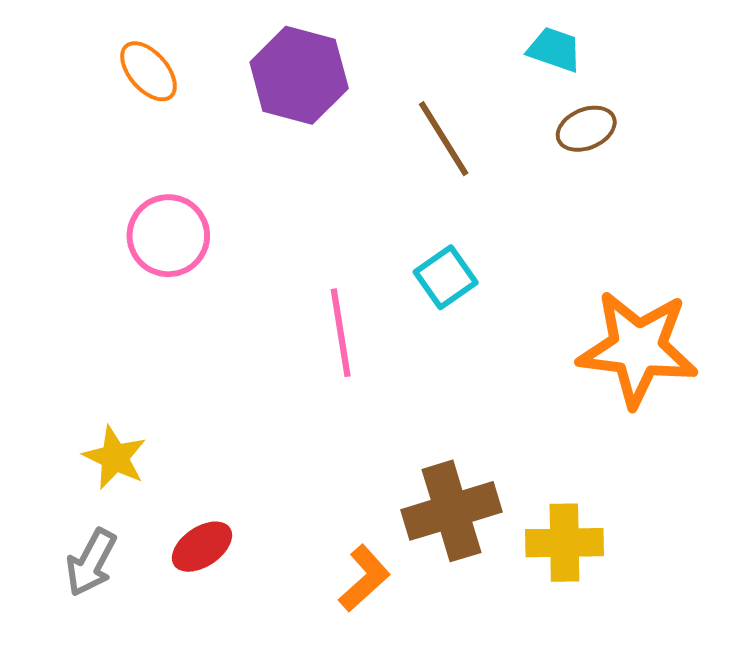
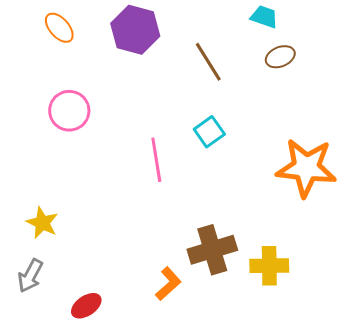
red ellipse: (202, 547) -> (86, 306), moved

